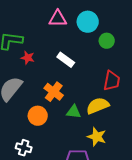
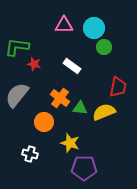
green circle: (107, 41) -> (104, 47), moved
green triangle: (74, 112) -> (80, 108), moved
yellow star: (97, 137) -> (70, 143), moved

